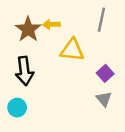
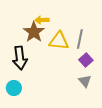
gray line: (101, 20) -> (80, 39), moved
brown star: (28, 29) -> (34, 32), moved

